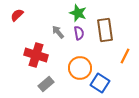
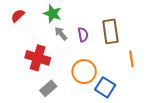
green star: (78, 13) -> (52, 14), moved
orange line: (125, 56) -> (131, 59), turned -35

